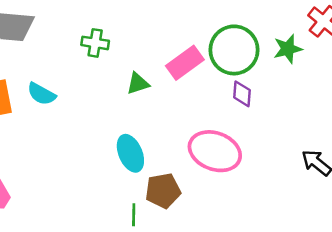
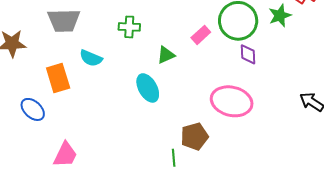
pink rectangle: (185, 63) -> (201, 35), size x0.7
cyan semicircle: (41, 94) -> (91, 58), moved
cyan ellipse: (130, 153) -> (148, 88), moved

